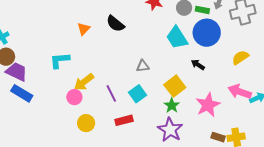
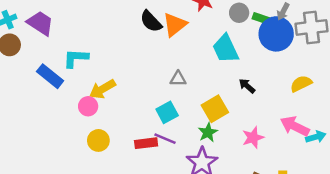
orange triangle: (84, 29) -> (175, 25), moved, size x1.5
blue circle: (207, 33) -> (276, 34), moved
purple trapezoid: (17, 72) -> (40, 23), moved
blue rectangle: (22, 93) -> (50, 76), moved
purple line: (111, 93) -> (165, 139), moved, turned -48
pink star: (208, 105) -> (253, 138), size x0.7

